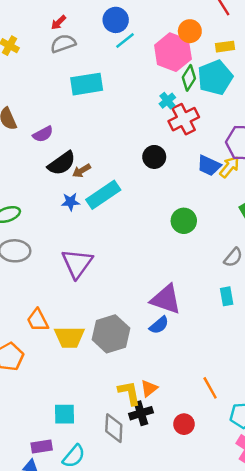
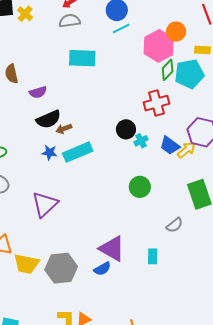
cyan cross: (167, 101) -> (141, 141), moved
cyan rectangle: (227, 296) -> (153, 256), moved

